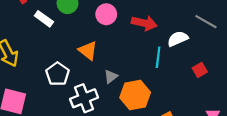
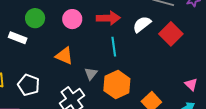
cyan line: (158, 57) -> (114, 47), moved
red square: (200, 70) -> (171, 34), moved, size x1.6
white pentagon: (57, 74) -> (29, 85), moved

